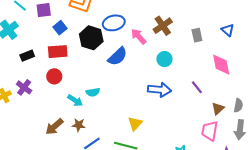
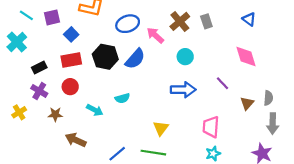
gray rectangle: (197, 35) -> (206, 21), moved
black hexagon: (91, 38) -> (105, 57), moved
purple cross: (24, 87) -> (39, 91), moved
cyan semicircle: (93, 92) -> (122, 98), moved
brown star: (79, 125) -> (55, 114), moved
brown arrow: (54, 127) -> (76, 140), turned 72
pink trapezoid: (210, 131) -> (211, 127), moved

